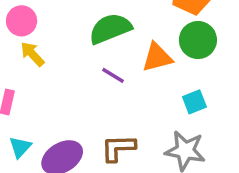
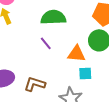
orange triangle: (157, 57) -> (76, 54), moved

